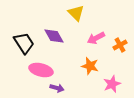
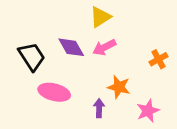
yellow triangle: (76, 13) -> (100, 17), turned 42
pink arrow: (96, 38) -> (104, 47), moved
purple arrow: (57, 88) -> (99, 108), moved, turned -104

